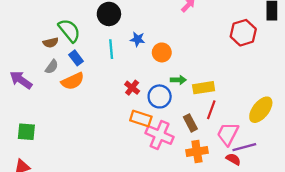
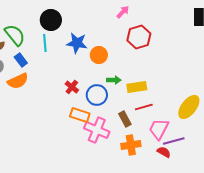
red hexagon: (243, 33) -> (139, 37), moved
blue star: (138, 39) -> (77, 43), size x1.5
cyan line: (111, 49) -> (45, 43), moved
red line: (211, 110) -> (144, 107), turned 54

